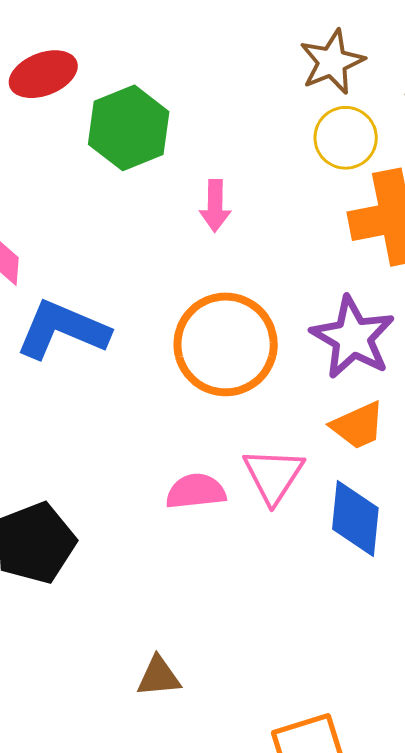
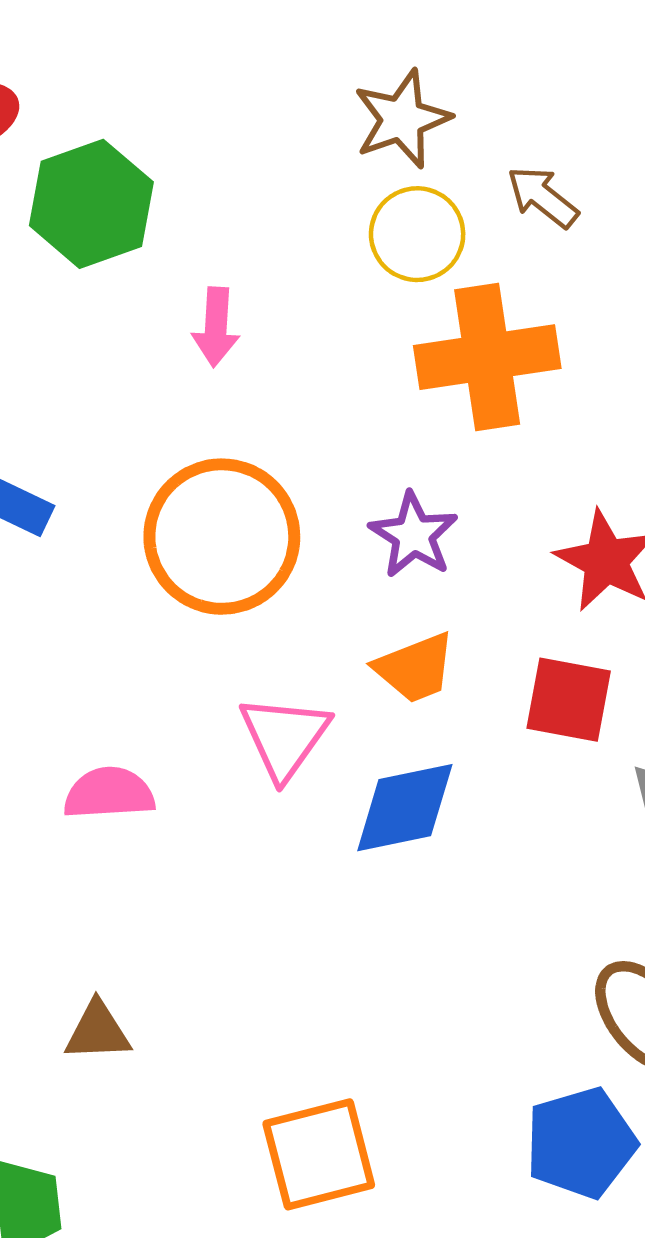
purple star: (353, 337) -> (414, 535), size x0.7
pink semicircle: (196, 491) -> (109, 793), moved
blue diamond: (355, 519) -> (405, 808), turned 70

